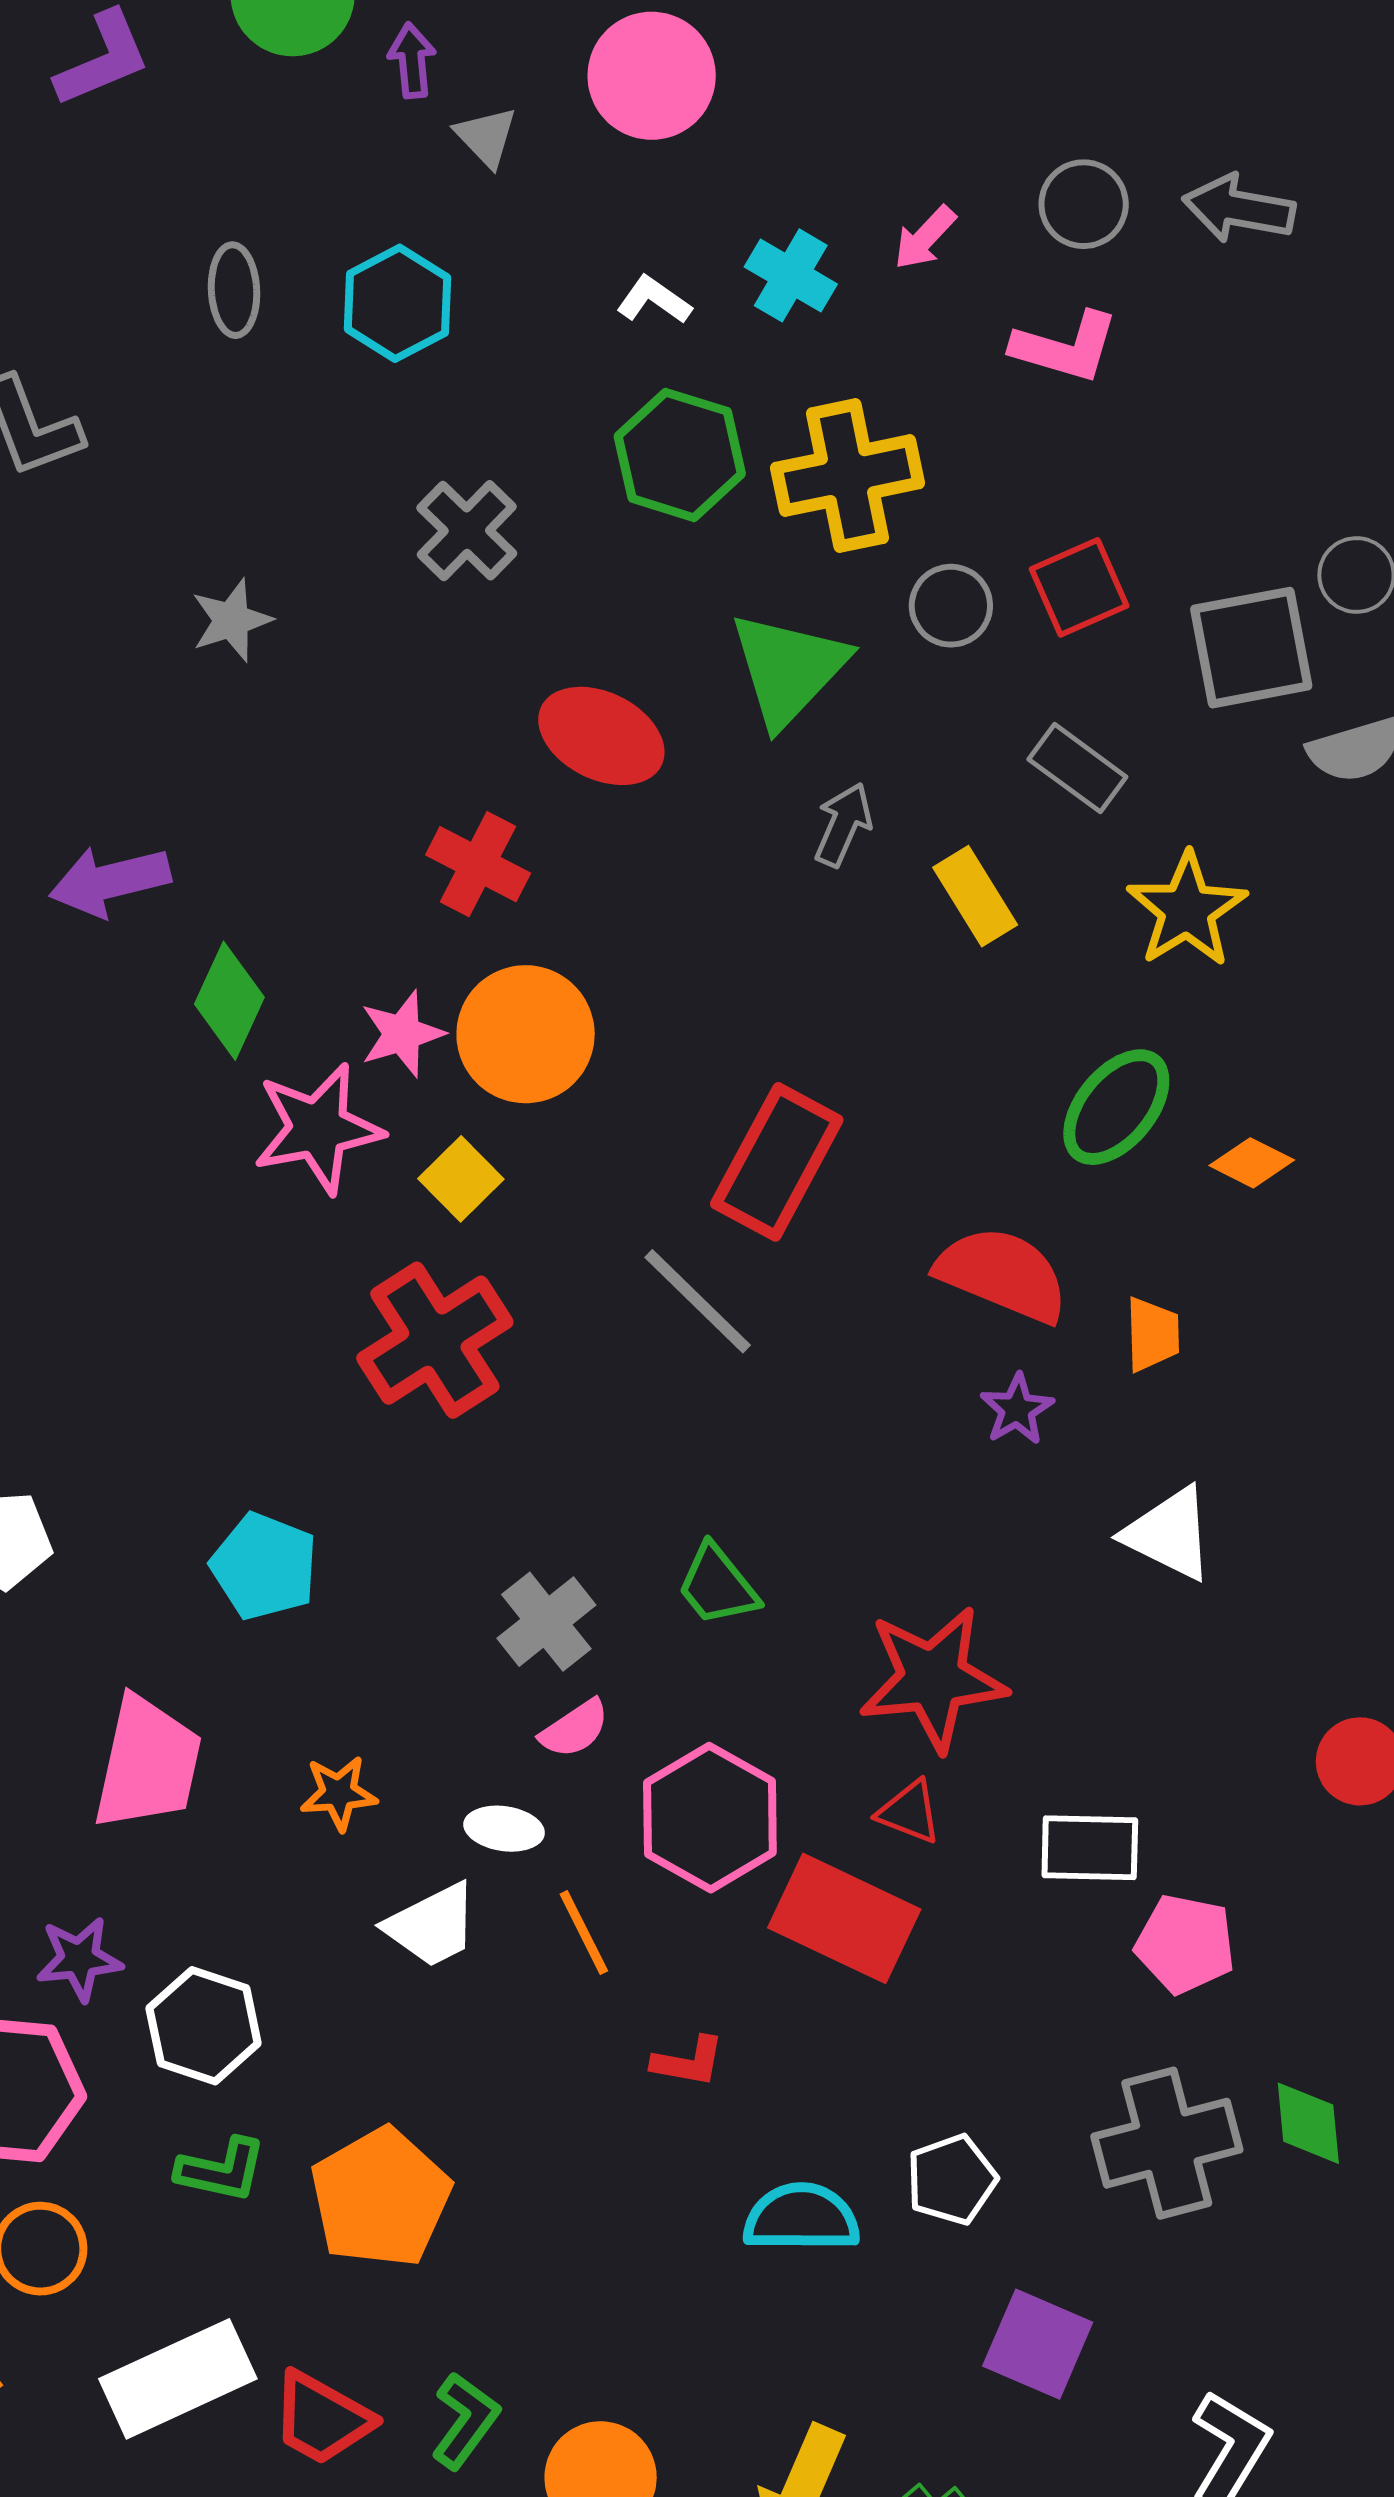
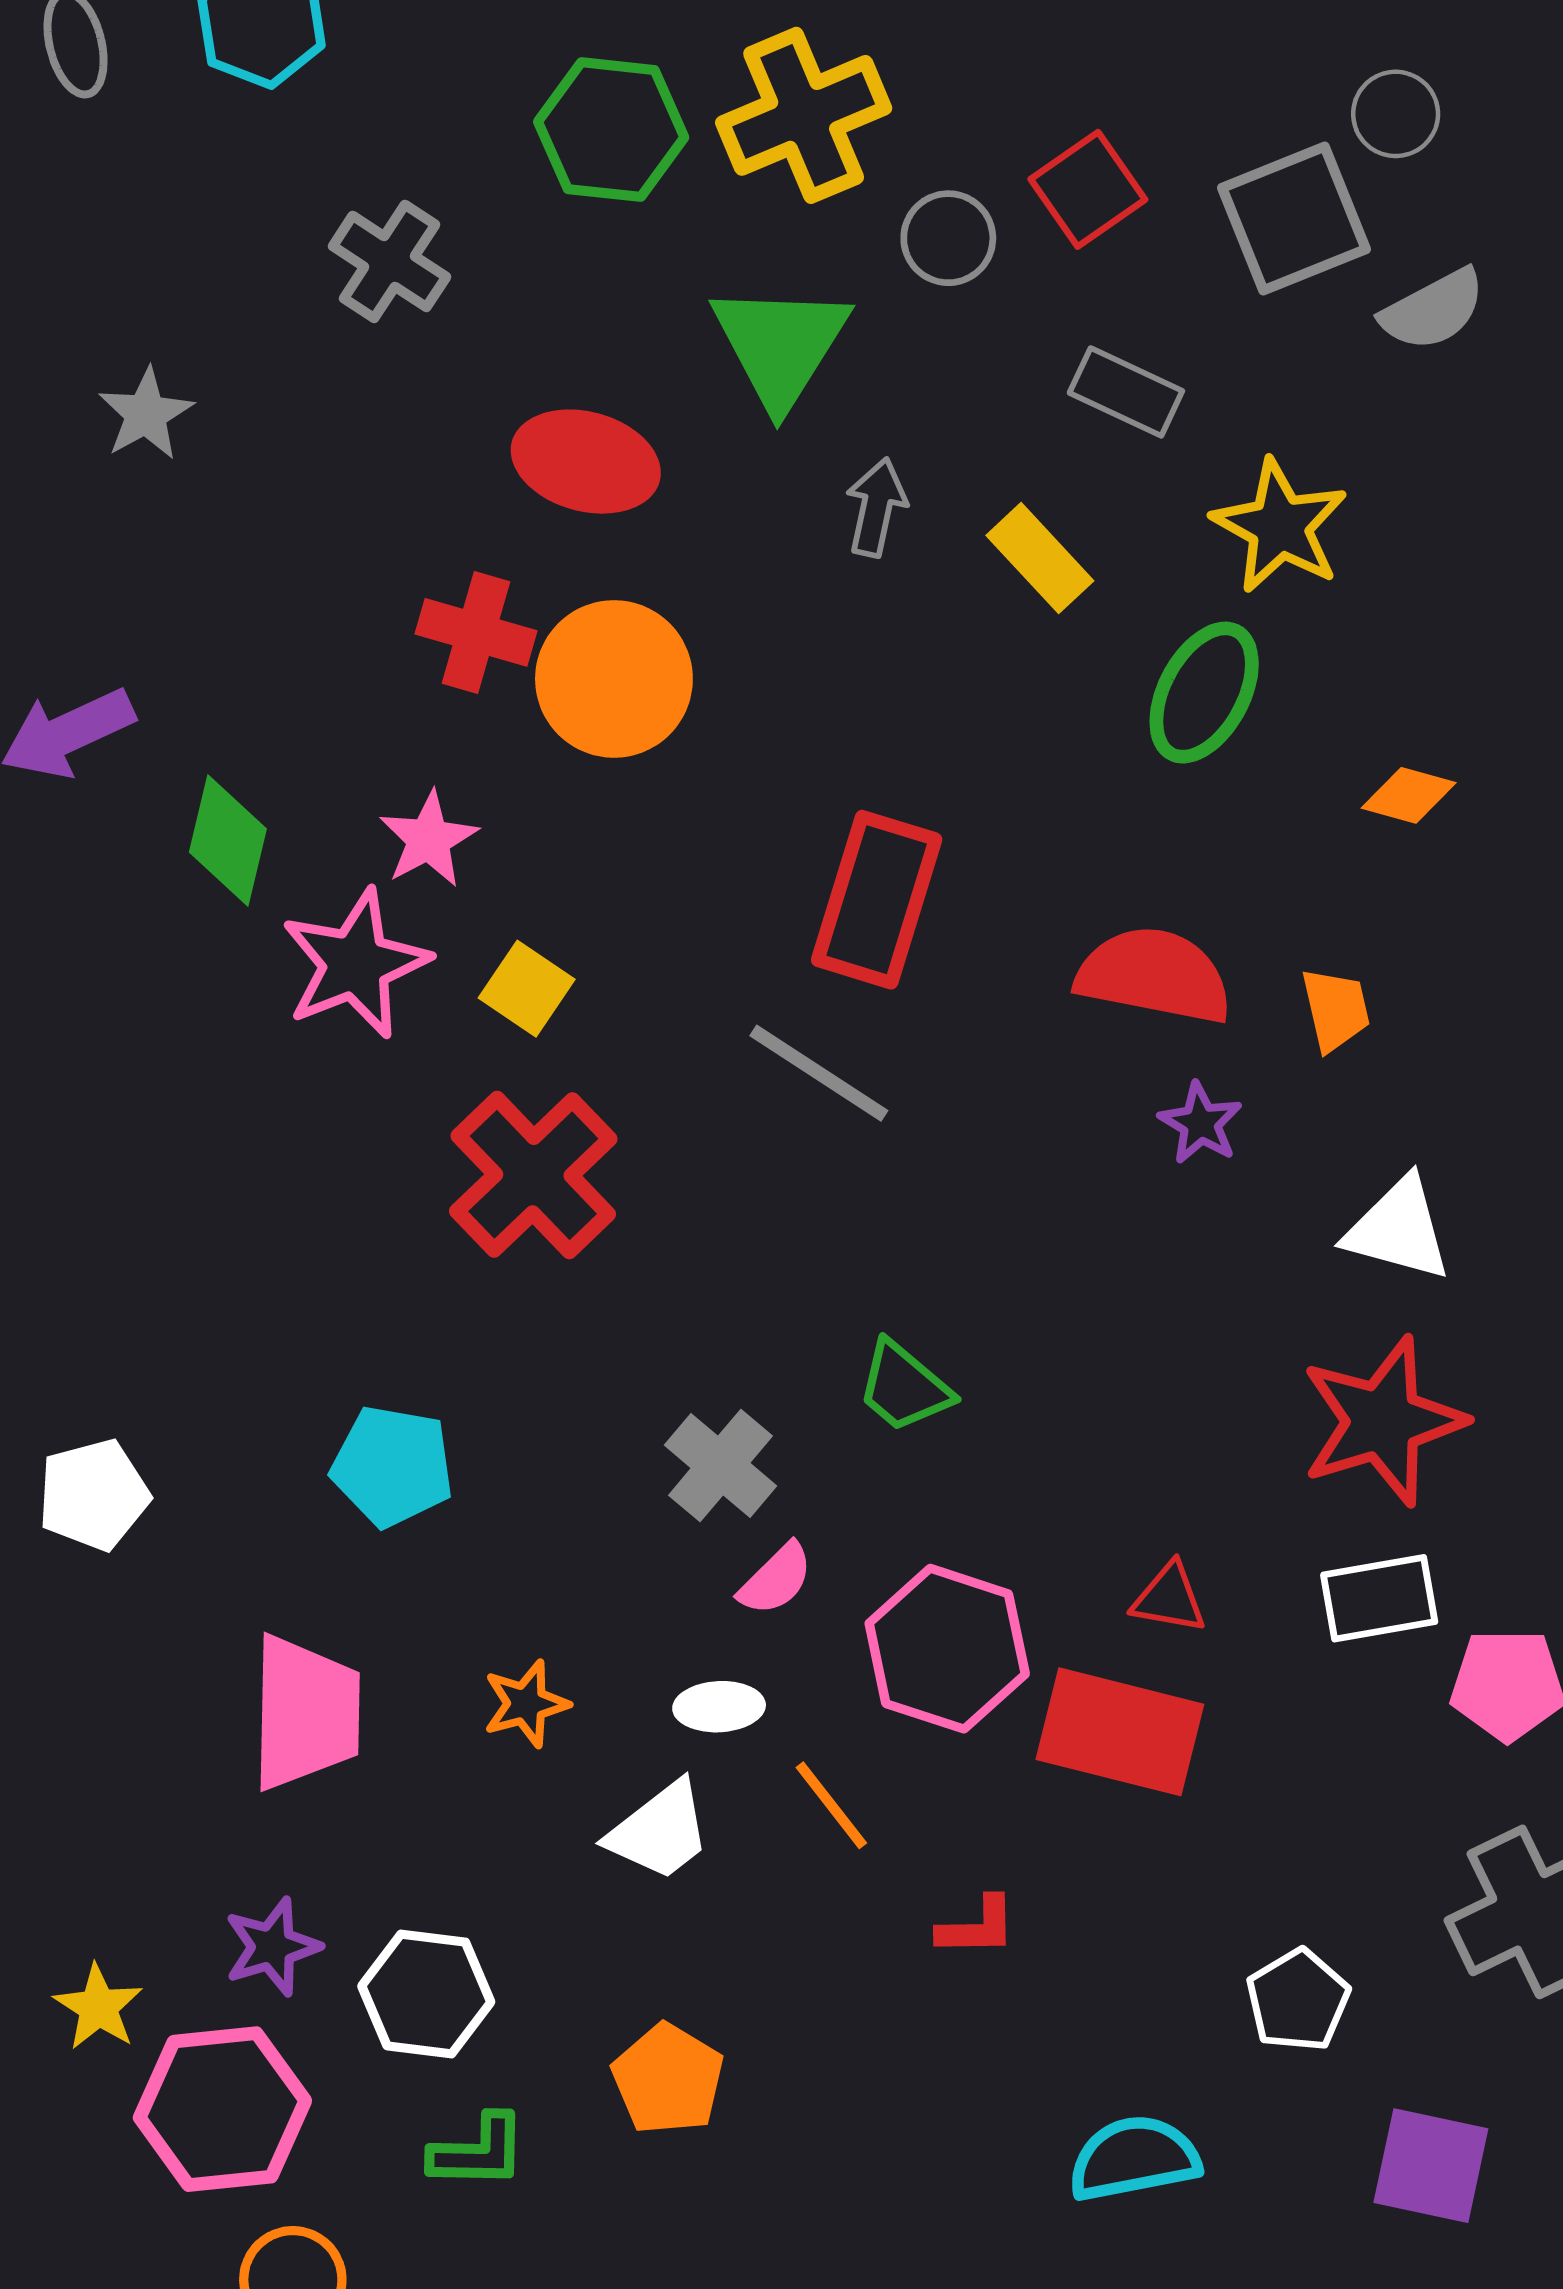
orange circle: (526, 1034) -> (614, 679), moved
green ellipse: (1116, 1107) -> (1204, 693), moved
red star: (933, 1679) -> (1383, 1421), moved
orange pentagon: (380, 2198) -> (668, 2079), moved, size x0.7
cyan semicircle: (801, 2218) -> (1134, 2158), moved

